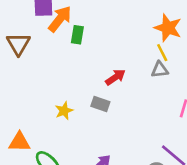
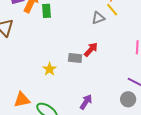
gray triangle: (160, 70) -> (98, 18), moved
red arrow: (115, 77) -> (91, 49), moved

